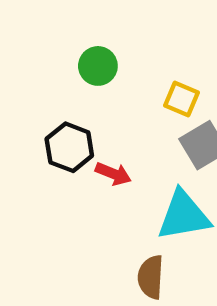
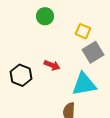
black hexagon: (69, 147) -> (21, 75), moved

